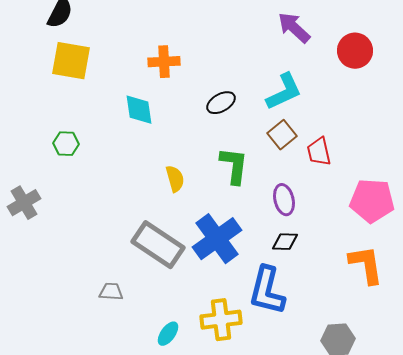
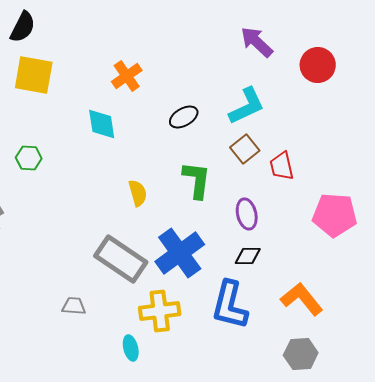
orange cross: (164, 62) -> (127, 76), turned -32
orange L-shape: (366, 265) -> (302, 299), moved, turned -30
yellow cross: (221, 320) -> (160, 311), moved
cyan ellipse: (168, 334) -> (131, 348), turned -50

